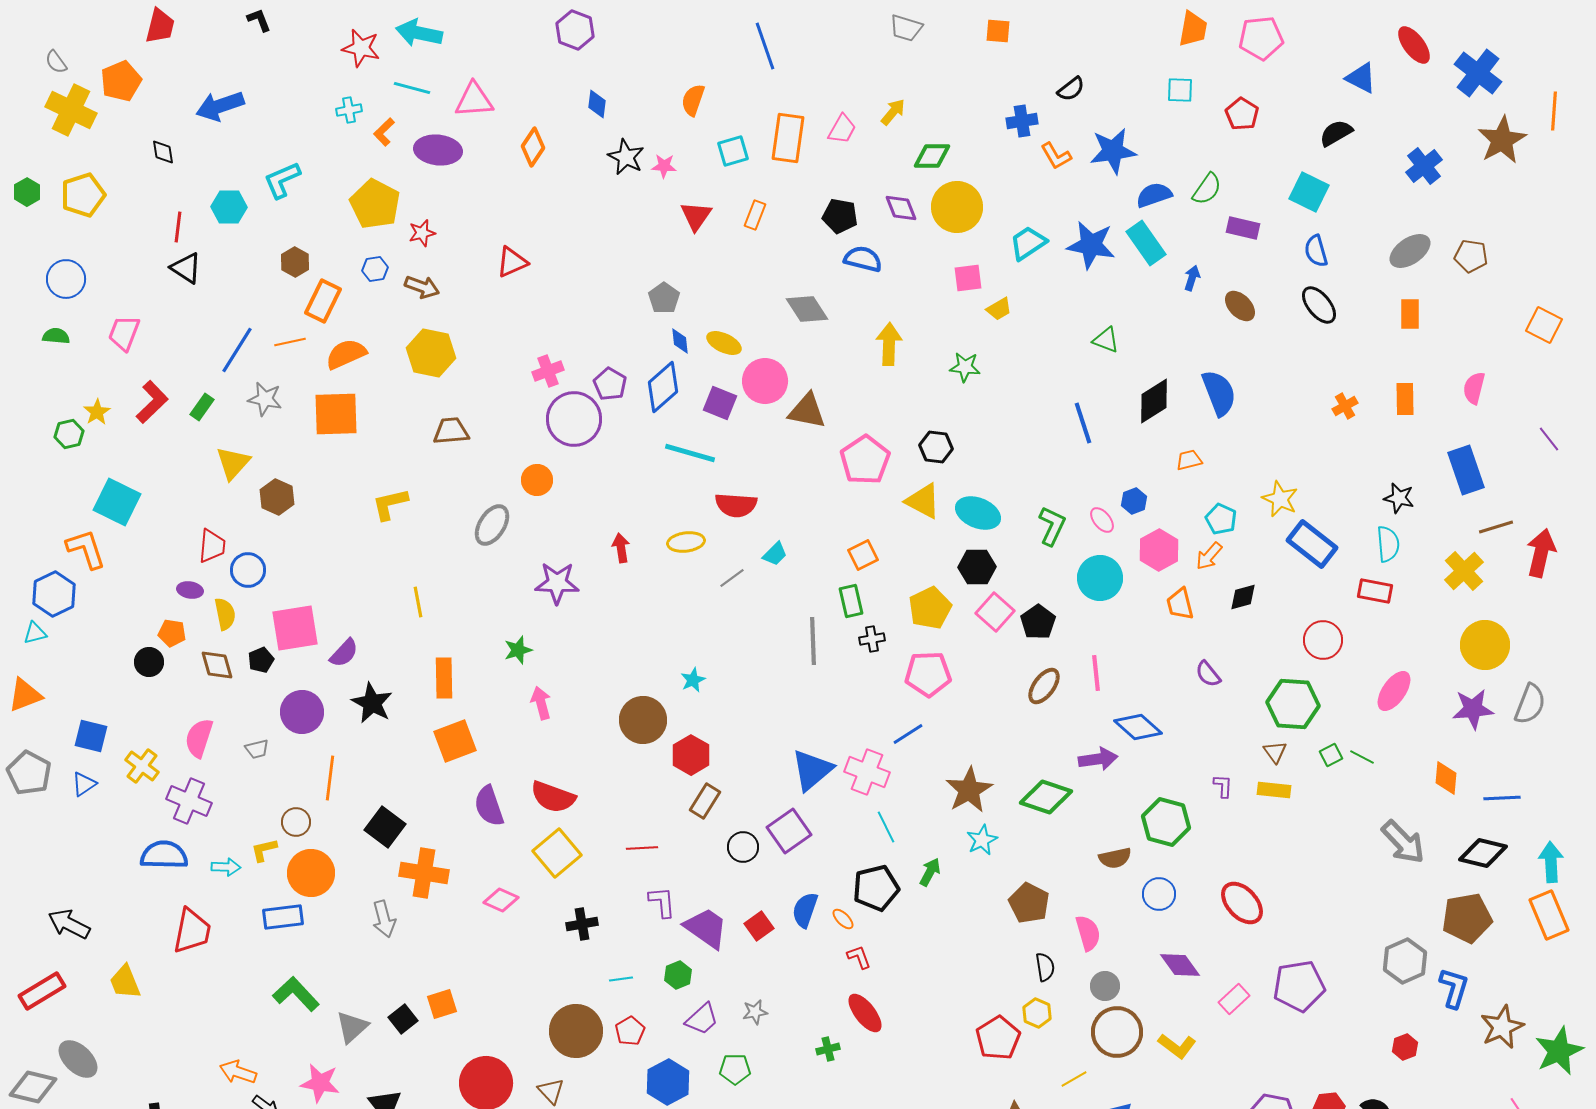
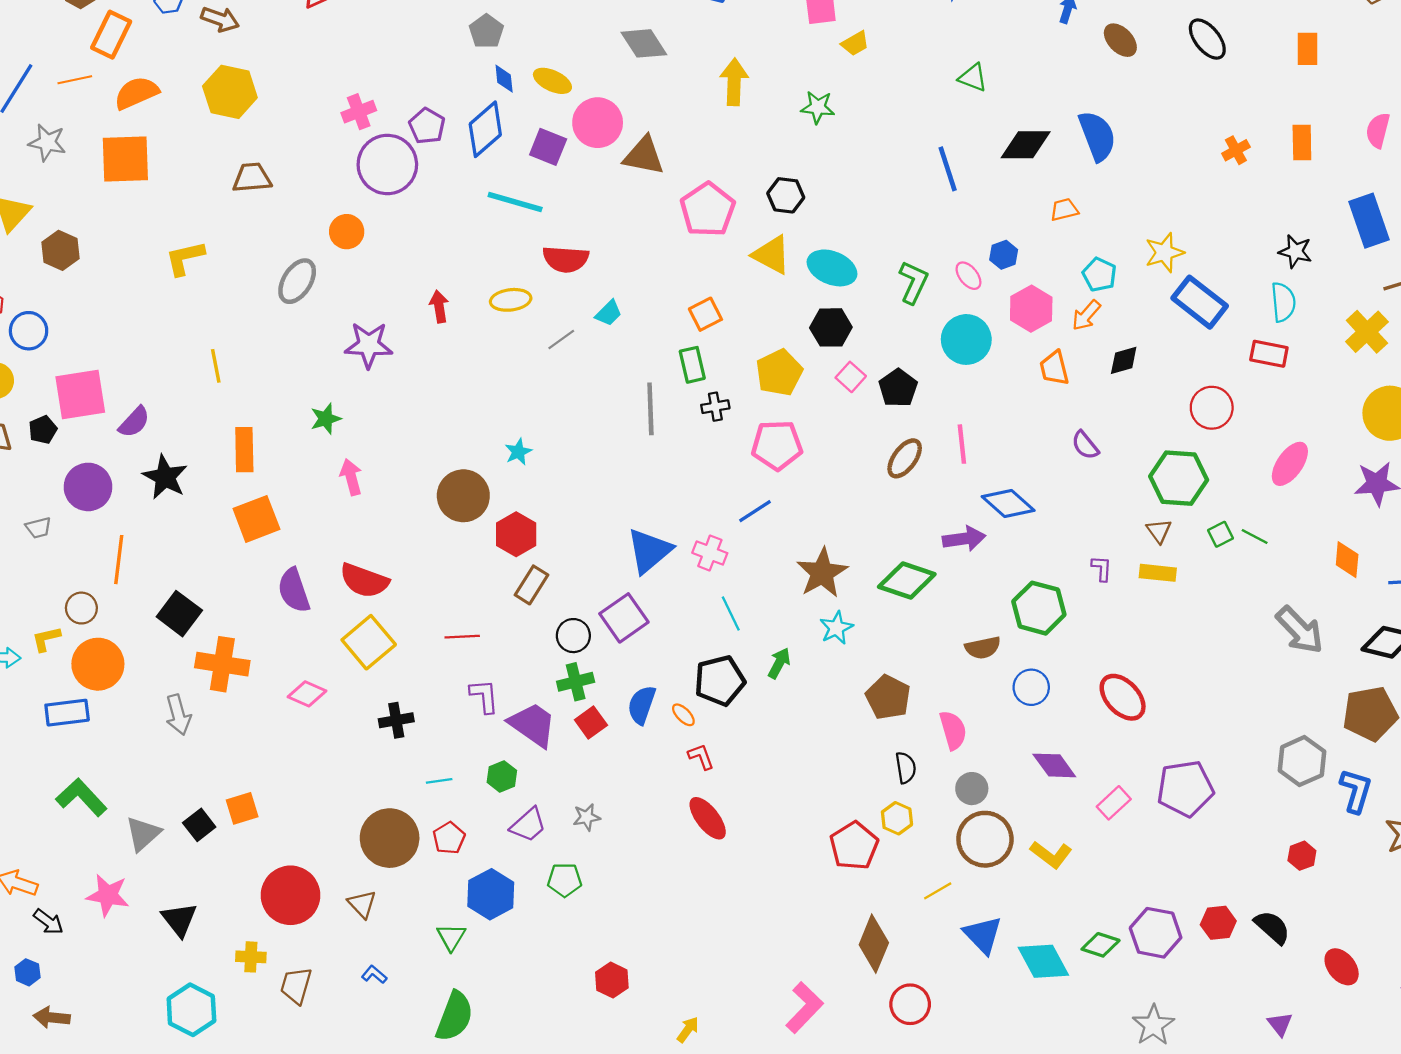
black diamond: (1154, 401) -> (1026, 145), turned 33
yellow star: (1280, 499) -> (1164, 253), turned 30
pink square: (995, 612) -> (851, 377), size x0.7
pink cross: (867, 772) -> (710, 553), size x0.7
green cross: (828, 1049) -> (576, 682), moved, size x1.4

